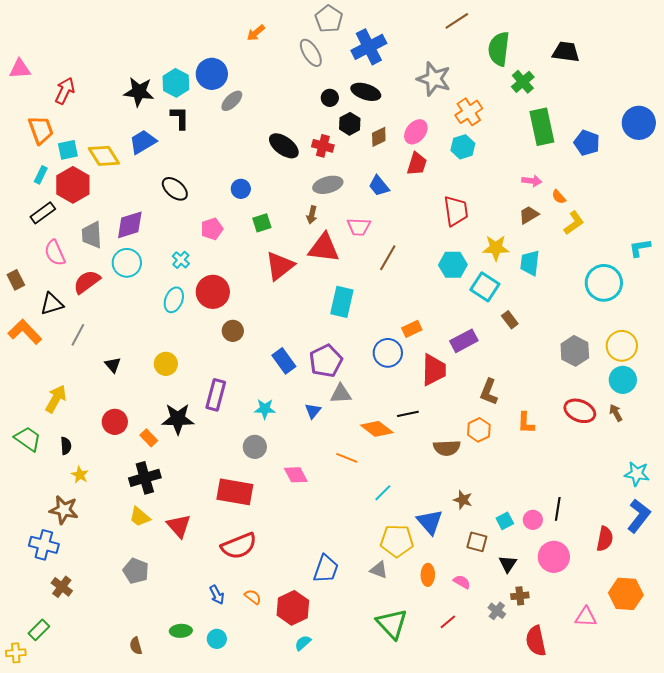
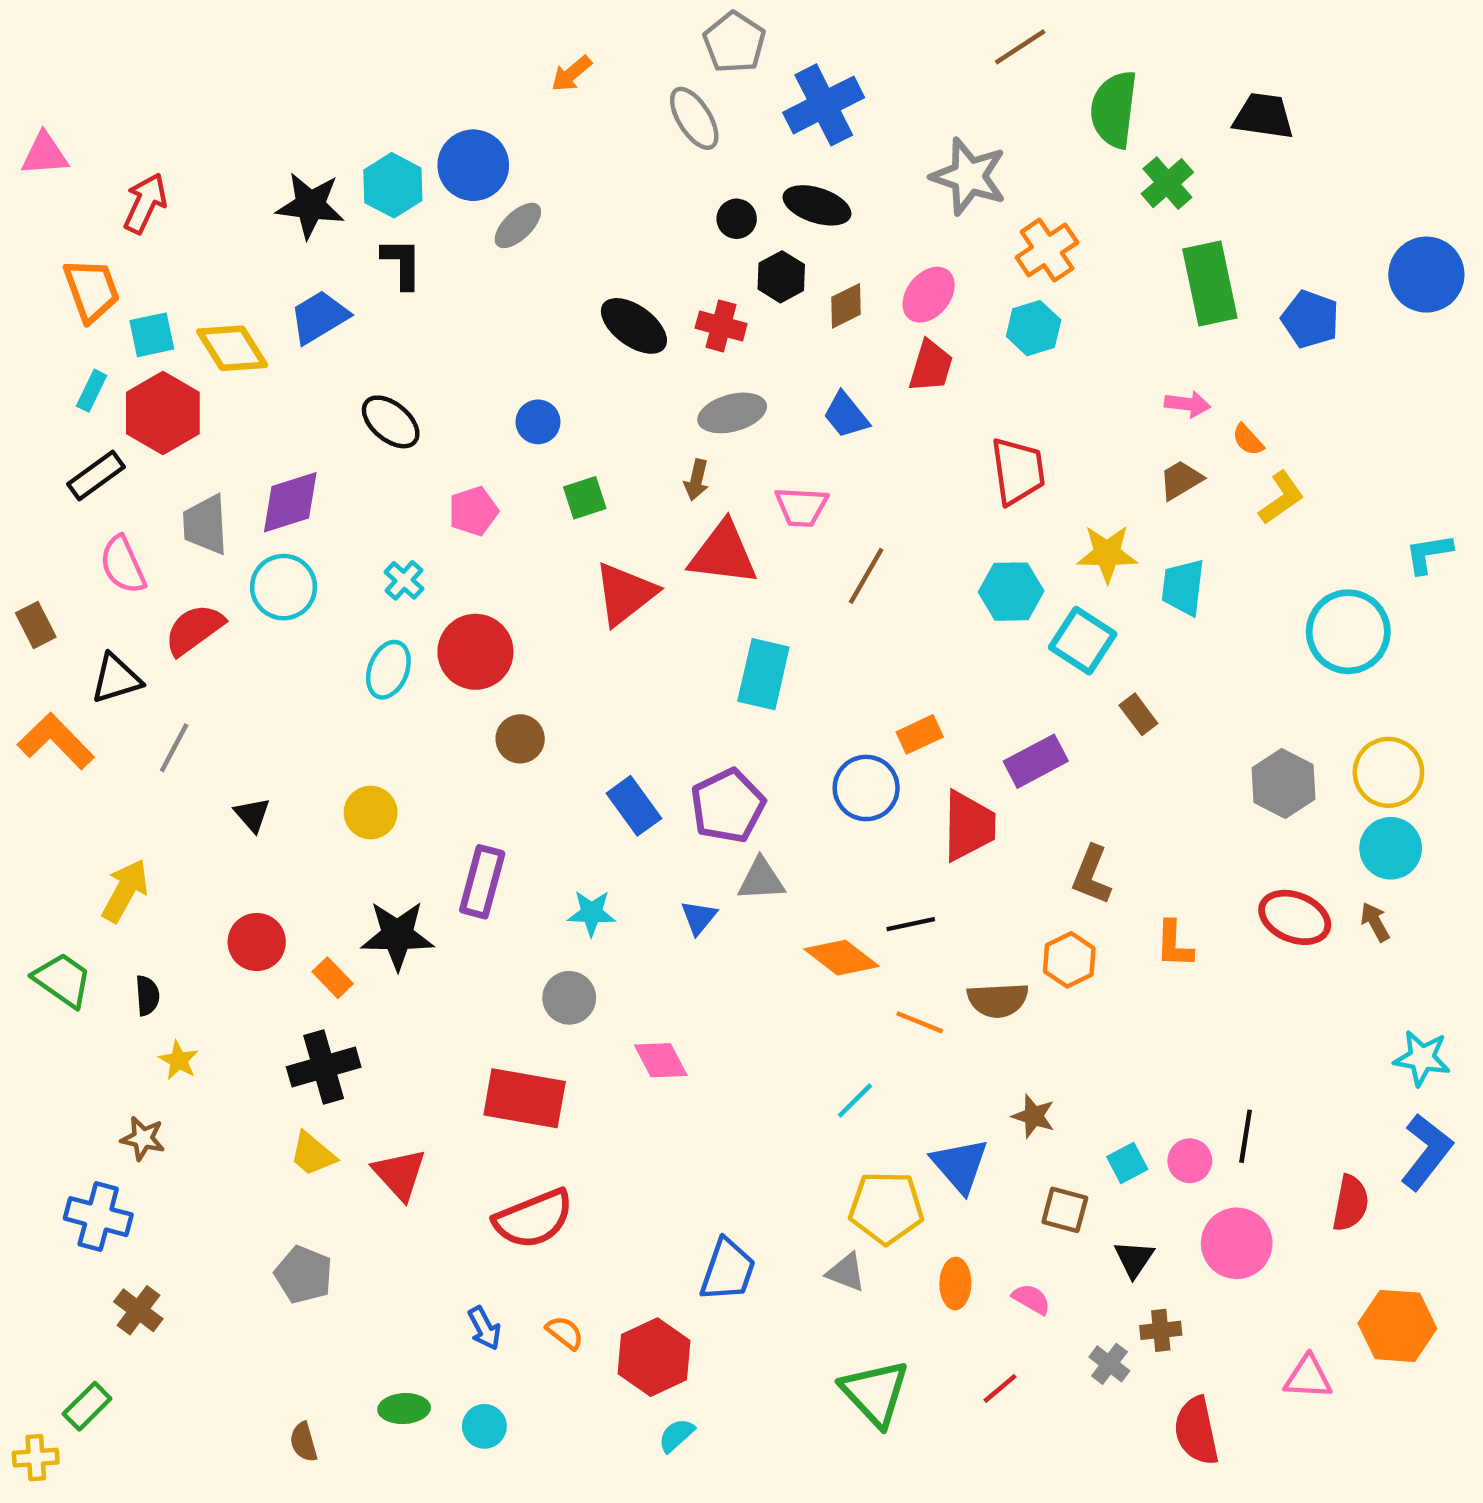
orange line: (347, 458) -> (920, 1022), moved
brown star: (64, 510) -> (143, 1138), size x0.7

